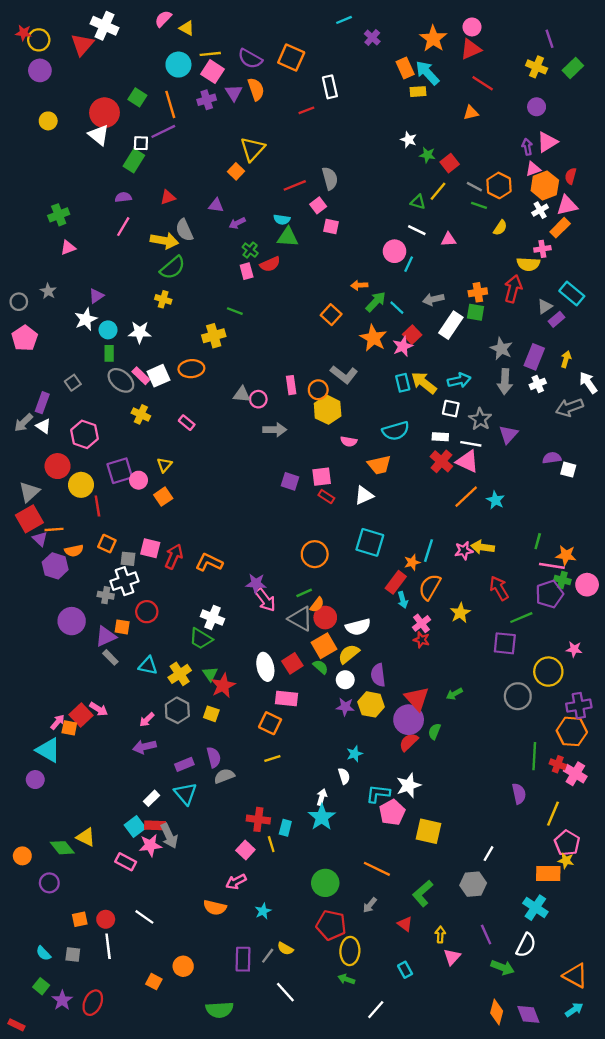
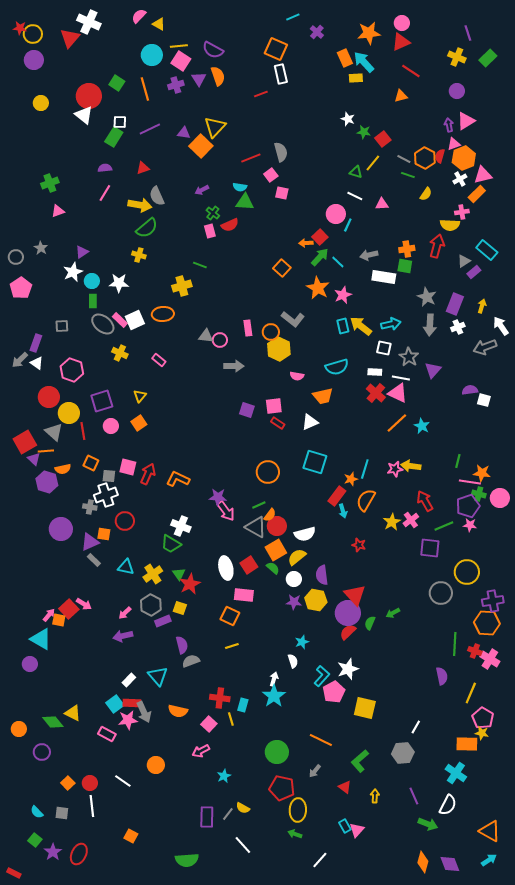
orange star: (433, 39) -> (369, 33), turned 30
orange square: (291, 57) -> (276, 49), moved
purple line: (163, 131) -> (150, 129), moved
orange square: (236, 171) -> (201, 146), size x1.6
red semicircle: (571, 176) -> (440, 156), moved
purple triangle: (216, 205) -> (184, 133), moved
white rectangle: (451, 325) -> (384, 277), turned 65
red square: (412, 335) -> (320, 237), moved
gray square: (73, 383) -> (62, 326), turned 32
pink circle: (139, 480) -> (111, 426), moved
gray triangle: (29, 492) -> (54, 432), moved, turned -36
pink cross: (422, 623) -> (411, 520), moved
pink star: (574, 649) -> (470, 525), moved
green arrow: (454, 694) -> (393, 613), moved
purple rectangle: (184, 764) -> (163, 621), moved
cyan L-shape: (378, 794) -> (322, 676), turned 125
orange semicircle: (215, 908) -> (178, 711), moved
orange square: (80, 919) -> (68, 783), turned -32
pink triangle: (452, 957) -> (357, 830), moved
orange circle: (183, 966) -> (156, 765), moved

